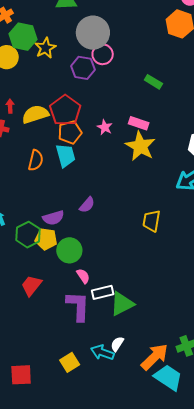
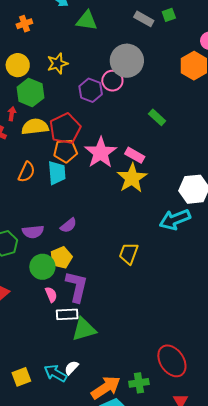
gray circle: (93, 33) -> (127, 61), moved
green hexagon: (23, 37) -> (30, 93), moved
pink star: (105, 127) -> (101, 153), size x2.0
yellow pentagon: (46, 239) -> (61, 258), moved, turned 30
purple L-shape: (78, 306) -> (77, 287), moved

